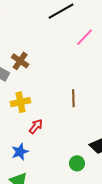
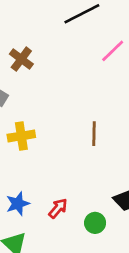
brown cross: (20, 61) -> (21, 59), moved
red arrow: (36, 126) -> (58, 208), moved

